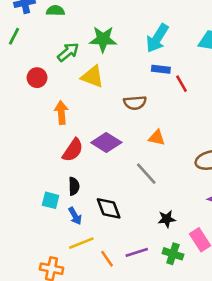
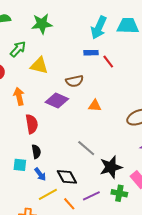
cyan arrow: (157, 38) -> (99, 28), moved
green star: (103, 39) -> (42, 24), moved
purple diamond: (106, 143) -> (57, 101), moved
red semicircle: (73, 150) -> (32, 124), turned -36
gray line: (146, 174) -> (86, 148), moved
black diamond: (109, 208) -> (67, 177), moved
black star: (167, 219) -> (111, 167), size x1.6

